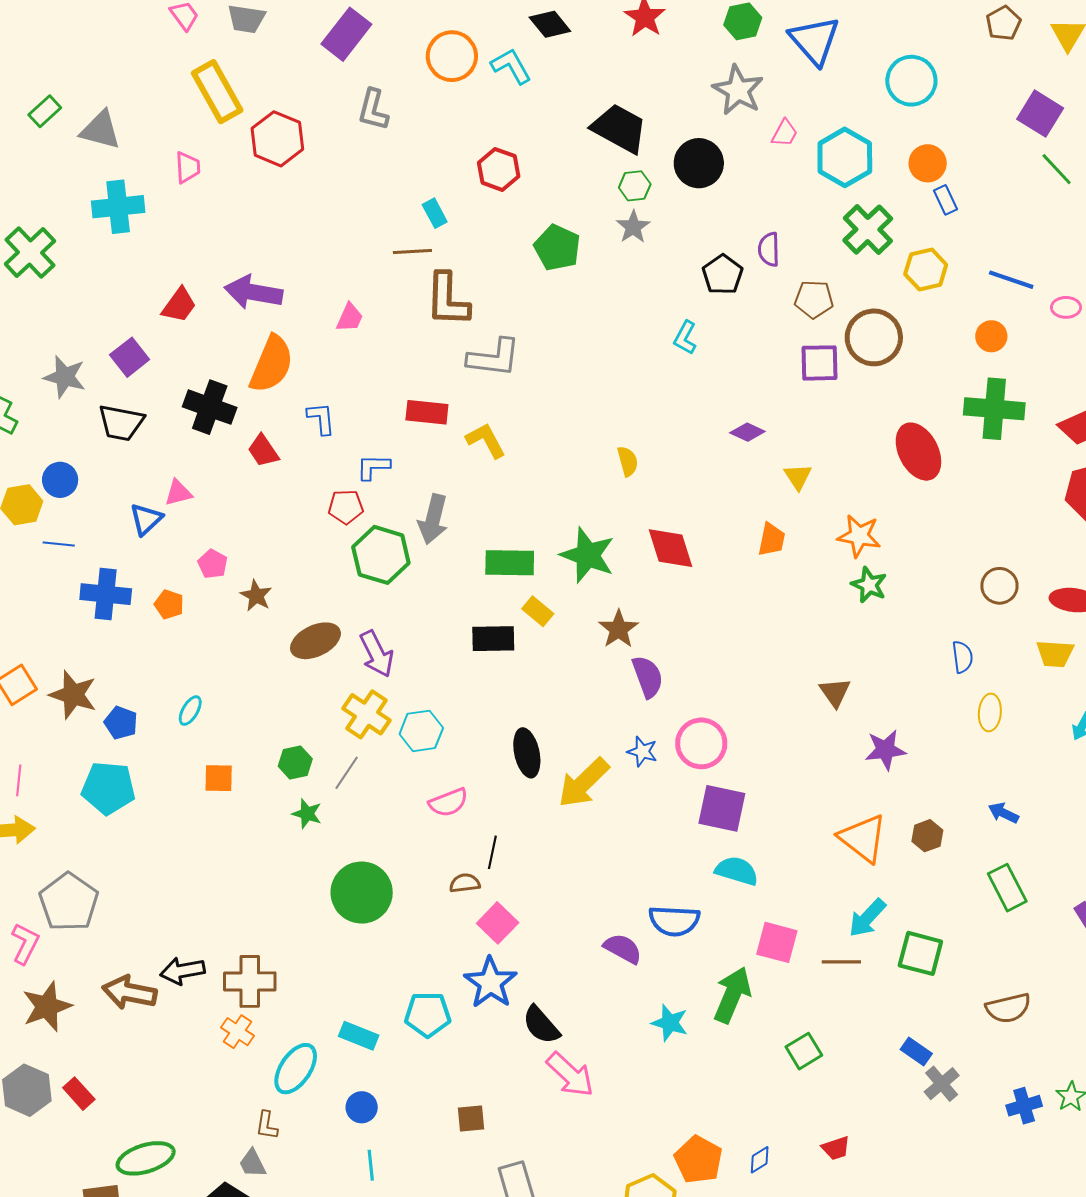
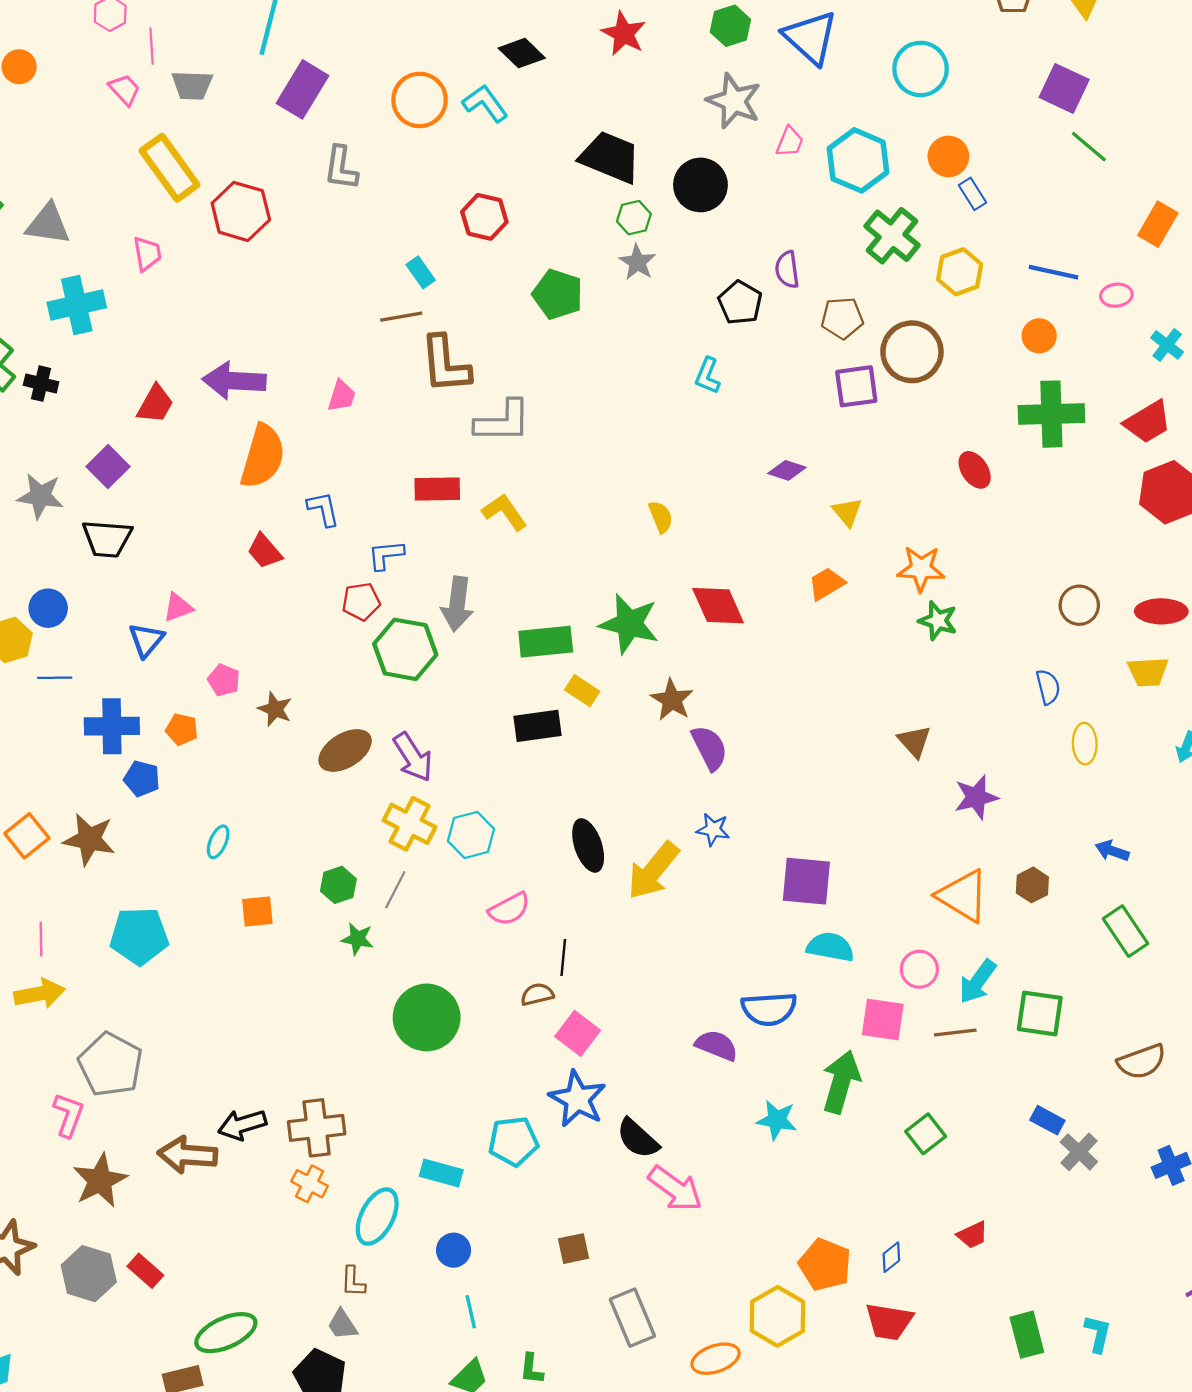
black cross: (210, 407) -> (41, 384), moved, size x0.6
red ellipse: (918, 452) -> (975, 470), size x0.6
orange trapezoid: (772, 540) -> (827, 584), turned -126
blue pentagon: (121, 723) -> (142, 779), moved
pink circle: (701, 743) -> (919, 969), moved, size x0.7

